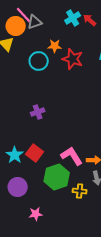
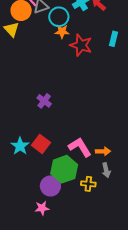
cyan circle: (39, 61) -> (59, 17), moved
purple cross: (38, 112) -> (44, 101), turned -32
purple circle: (18, 187) -> (50, 186), moved

